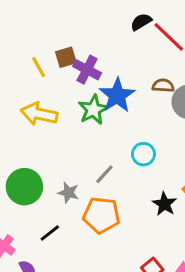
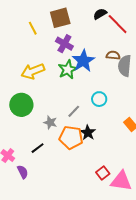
brown square: (66, 57) -> (60, 18), moved, size x1.5
yellow line: (39, 67) -> (33, 28), moved
yellow arrow: (39, 114) -> (33, 71), turned -35
green circle: (24, 187) -> (21, 105), moved
black star: (164, 204) -> (88, 133), moved

